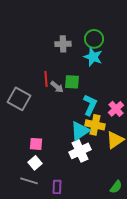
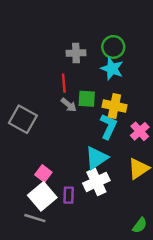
red line: (46, 79) -> (64, 83), moved
yellow cross: (95, 125) -> (114, 106), moved
pink square: (36, 144) -> (43, 173), turned 32
white square: (35, 163) -> (42, 196), size x1.6
purple rectangle: (57, 187) -> (69, 195), moved

